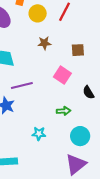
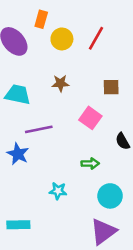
brown star: (44, 43) -> (60, 83), moved

